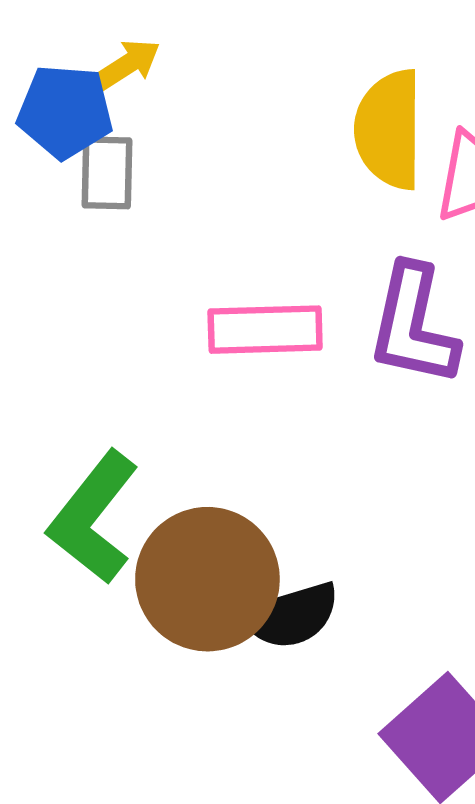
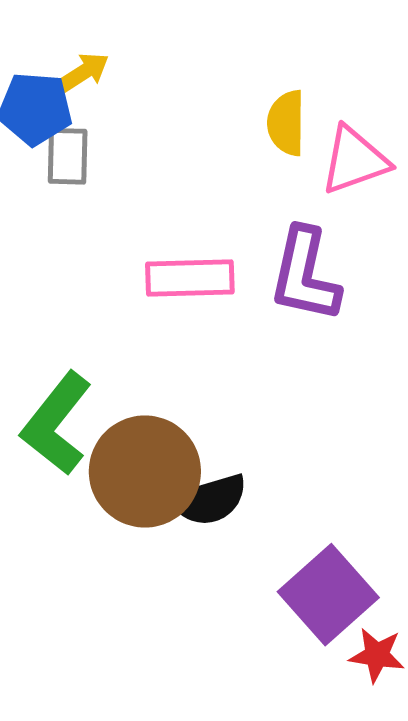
yellow semicircle: (389, 129) -> (286, 123), size x0.7

